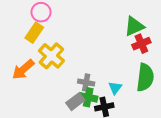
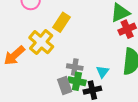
yellow rectangle: (34, 33) -> (61, 22), moved
gray rectangle: (75, 102) -> (65, 86), turned -72

